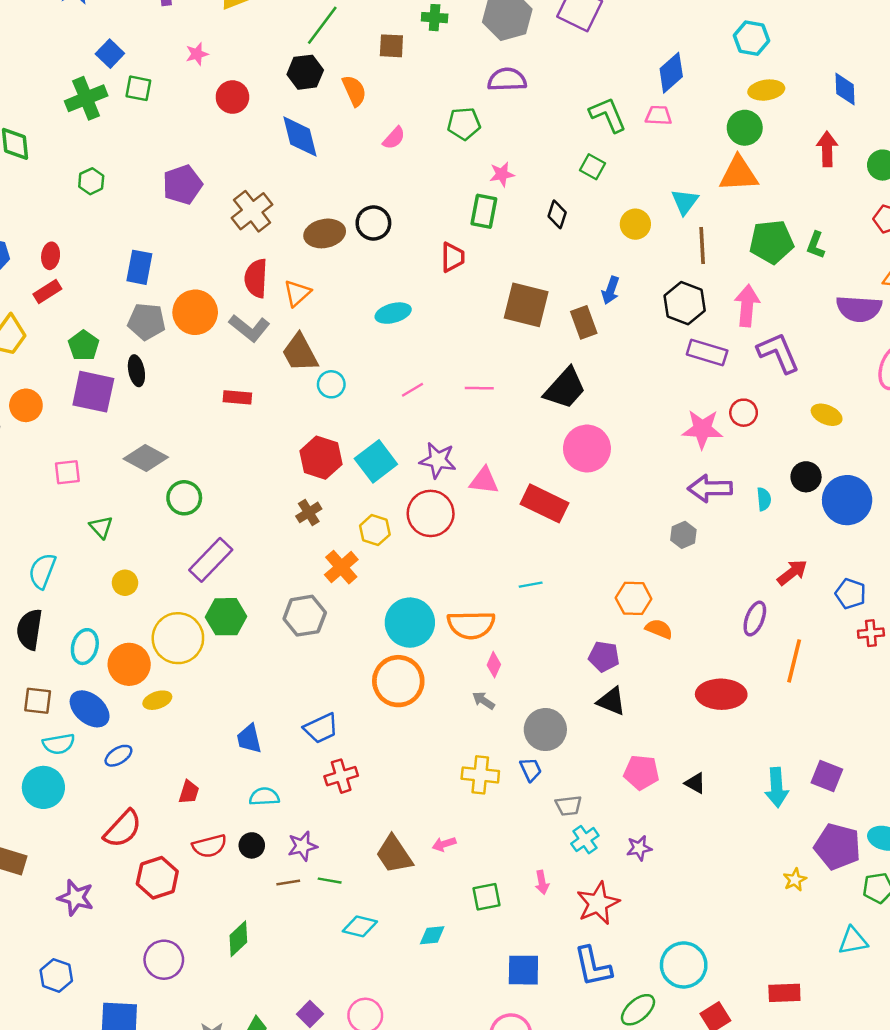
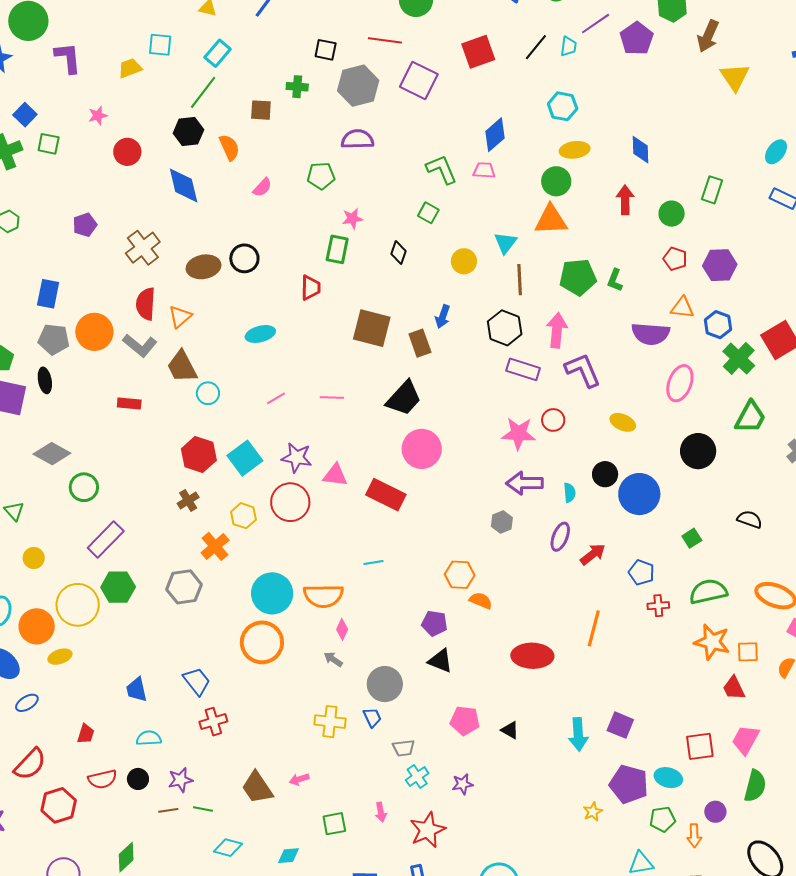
purple pentagon: (182, 185) -> (85, 225), size x0.7
purple ellipse: (755, 619) -> (560, 537), moved
blue trapezoid: (321, 728) -> (197, 681), turned -104

